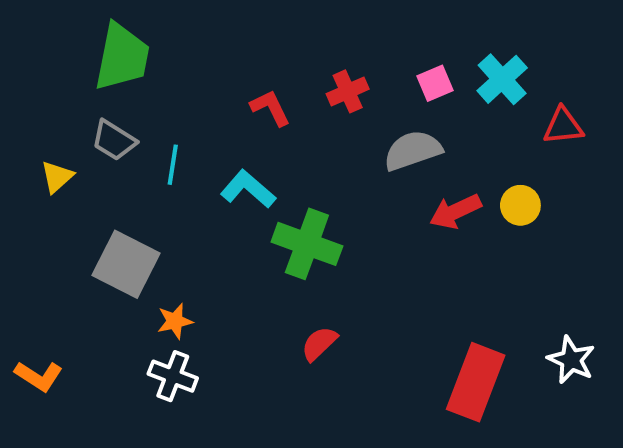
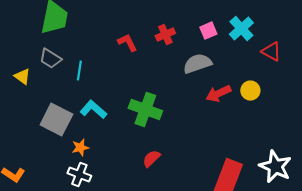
red triangle: (563, 126) -> (271, 52), turned 35
yellow triangle: (57, 177) -> (22, 77), turned -42
cyan L-shape: (248, 189) -> (93, 110), moved
white star: (571, 360) -> (275, 167), size x1.4

